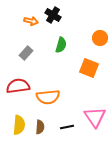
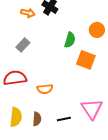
green semicircle: (61, 45) -> (70, 40), moved
orange semicircle: (48, 97) -> (45, 89), size x0.7

